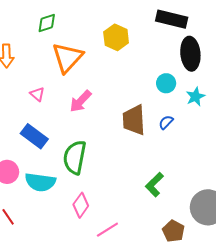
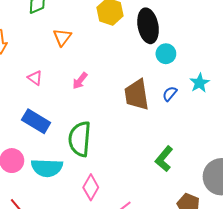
black ellipse: (190, 54) -> (148, 26), moved
orange triangle: (67, 57) -> (62, 37), size x0.6
cyan star: (195, 97) -> (200, 83), moved
pink arrow: (80, 101) -> (80, 81), size x0.7

